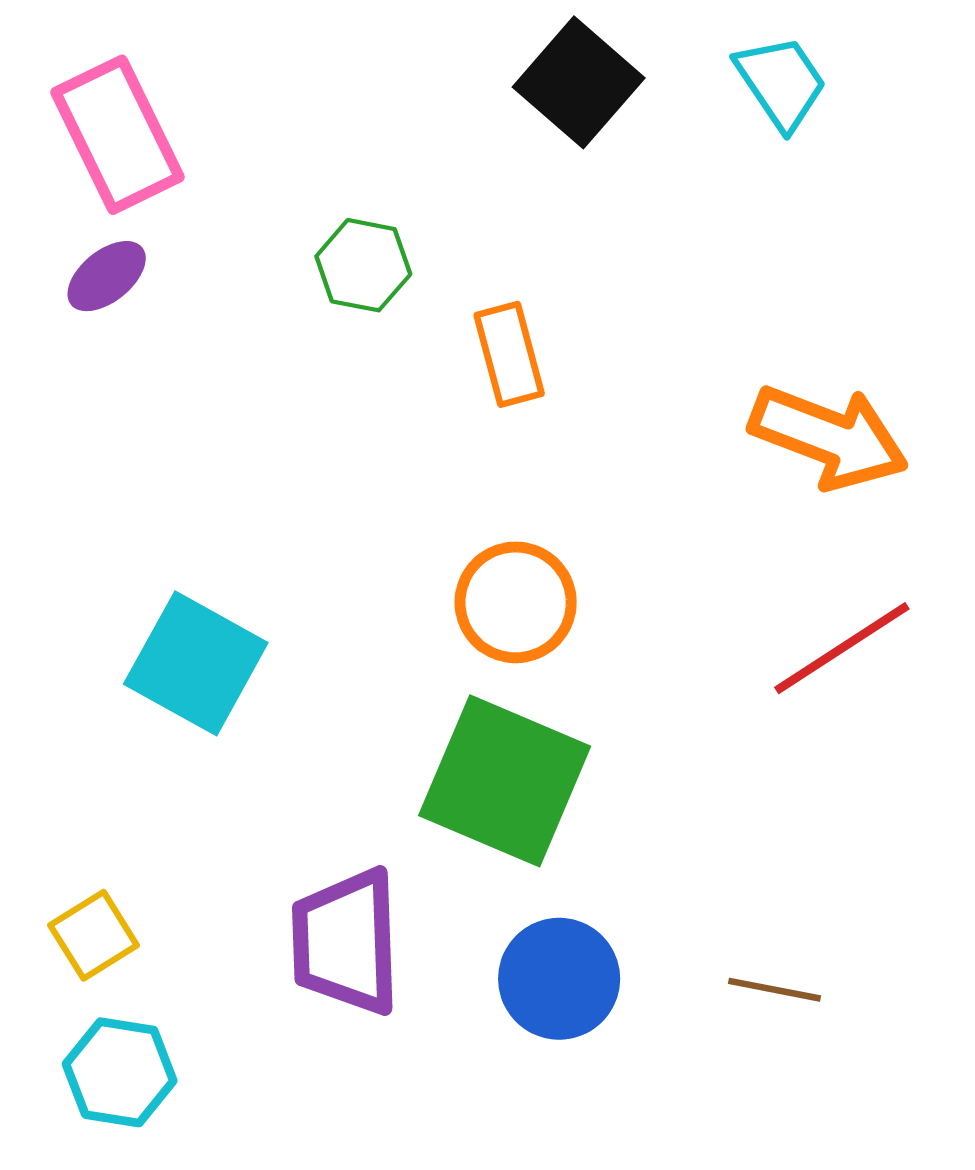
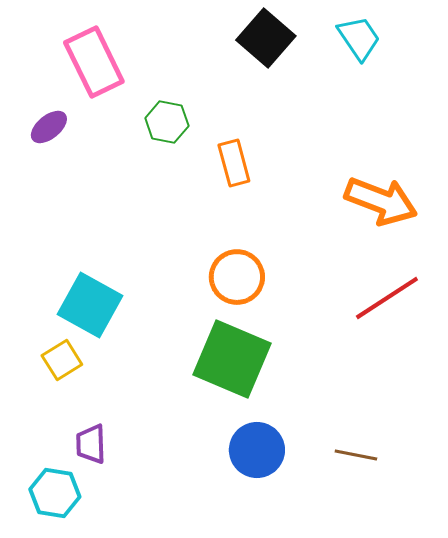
pink rectangle: (117, 135) -> (94, 62), moved
yellow square: (94, 935) -> (62, 360), moved
purple trapezoid: (346, 942) -> (91, 444), moved, size x0.6

